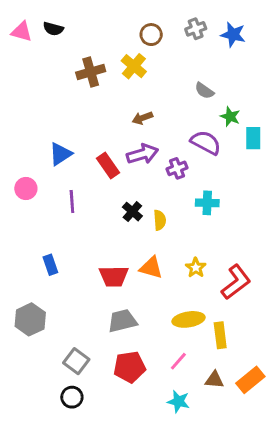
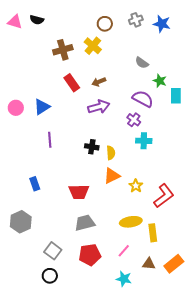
red rectangle: (108, 165) -> (72, 83), moved
purple cross: (177, 168) -> (134, 120), moved, turned -32
pink circle: (26, 189) -> (16, 108), moved
black cross: (132, 212) -> (92, 147), turned -32
orange triangle: (151, 268) -> (112, 176), moved, turned -42

